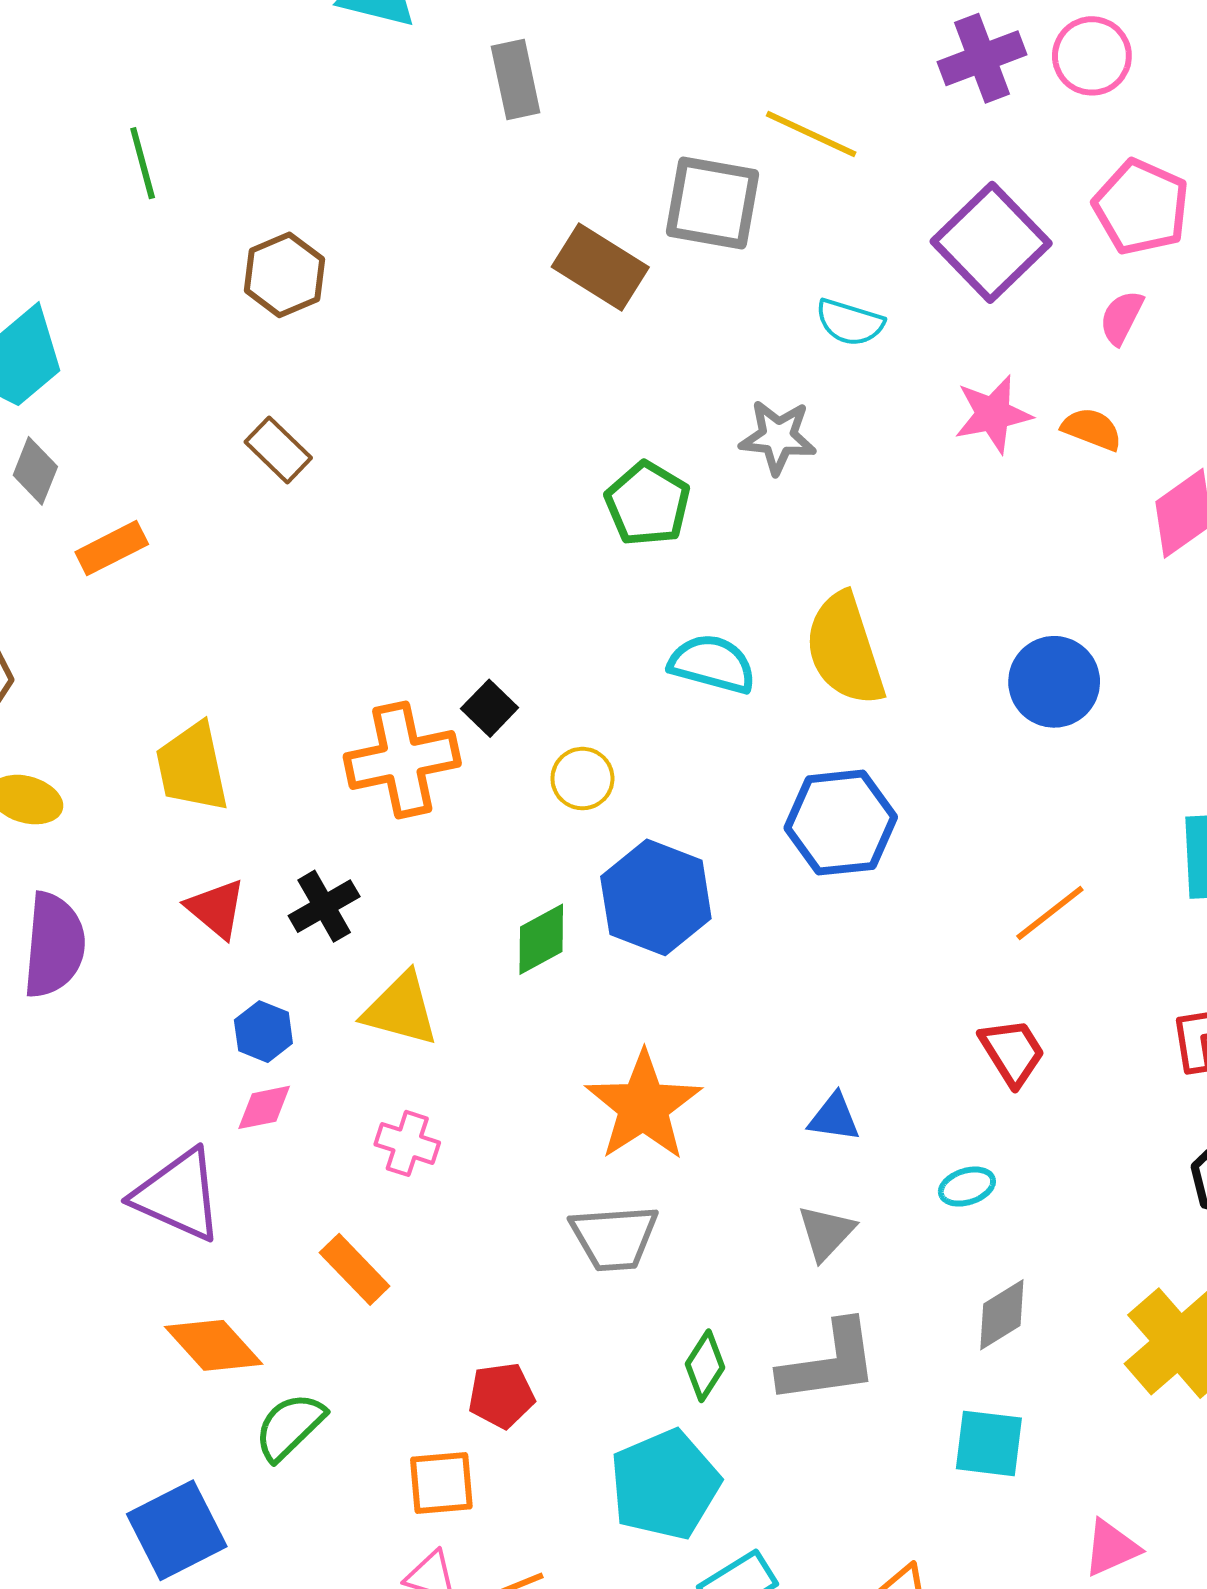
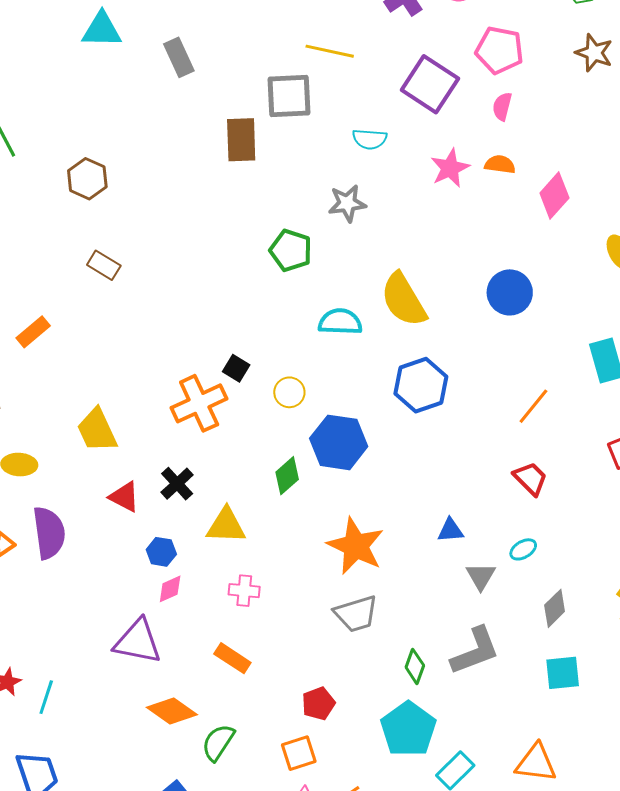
brown rectangle: (600, 267) -> (241, 140), turned 69
gray triangle: (826, 1233) -> (481, 576), moved

